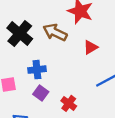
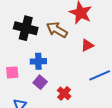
black cross: (20, 33) -> (26, 28), turned -30

